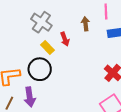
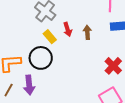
brown arrow: (85, 24) -> (87, 32), moved

